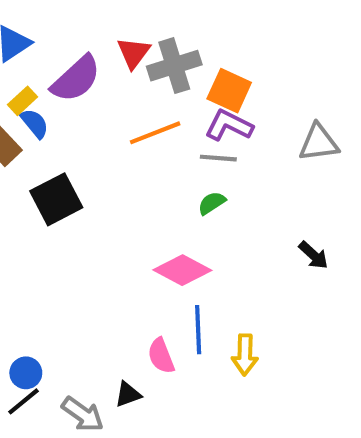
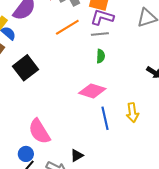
green semicircle: (212, 203) -> (101, 56), turned 136
yellow arrow: (245, 355) -> (132, 113), moved
pink semicircle: (161, 356) -> (39, 131), moved, size x1.5

